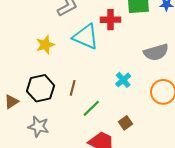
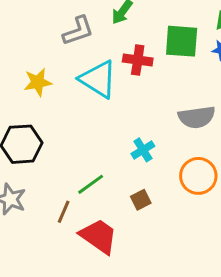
brown line: (73, 88) -> (64, 212), moved
brown square: (125, 123) -> (141, 200), moved

